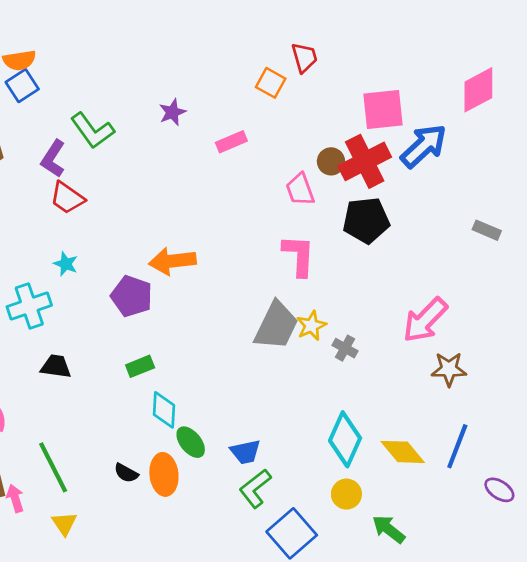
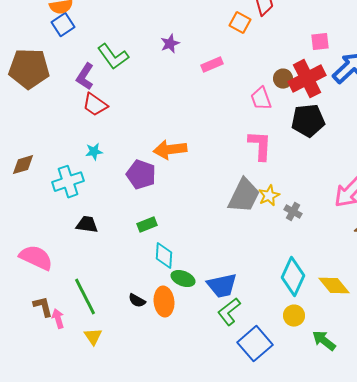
pink square: (383, 109) -> (320, 42), size x0.6
cyan star: (66, 264) -> (94, 152), turned -30
green ellipse: (191, 442) -> (183, 279), turned -30
blue trapezoid: (245, 452) -> (222, 286), size x1.4

